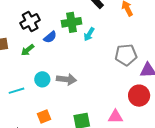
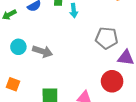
cyan arrow: (89, 34) -> (74, 11), turned -48
orange square: (44, 116) -> (13, 84), turned 32

